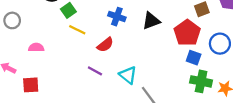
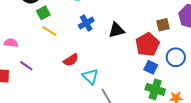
blue cross: (117, 17) -> (86, 23), turned 35
red semicircle: (105, 45) -> (71, 60), moved
purple line: (95, 71) -> (26, 66), moved

